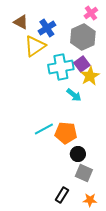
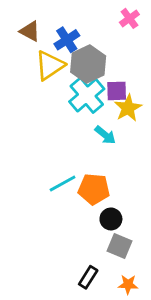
gray hexagon: (83, 37) -> (88, 64), moved
purple square: (82, 64) -> (117, 91), turned 35
cyan cross: (61, 67) -> (87, 95), turned -30

